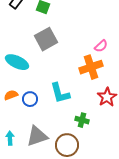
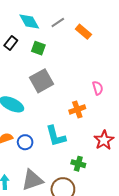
pink semicircle: (101, 46) -> (98, 88), turned -64
orange cross: (91, 67) -> (77, 109), moved, size x0.7

